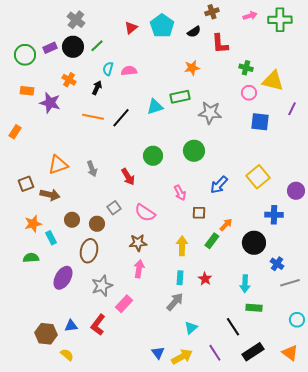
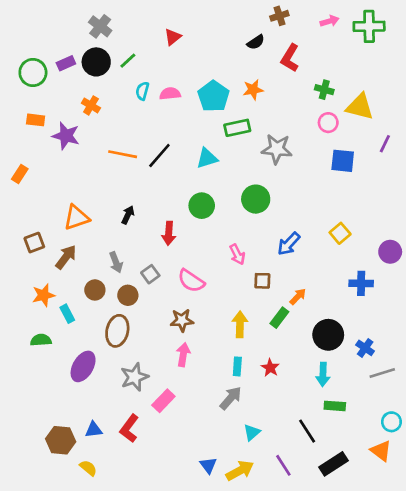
cyan pentagon: (162, 26) -> (214, 96), moved
red L-shape: (220, 44) -> (290, 58), turned 35
black arrow: (97, 88) -> (128, 215), moved
cyan triangle: (155, 107) -> (207, 158), moved
gray arrow: (92, 169) -> (116, 262), moved
red arrow: (128, 177) -> (169, 233), turned 36
yellow square: (258, 177) -> (340, 233), size x0.7
brown arrow: (50, 195) -> (66, 257), turned -66
black circle: (254, 243) -> (328, 335), moved
orange triangle: (290, 353) -> (381, 451), moved

